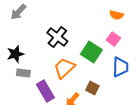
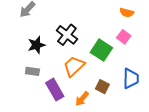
black star: (15, 54) -> (36, 45), moved
blue trapezoid: (120, 67) -> (131, 78), moved

